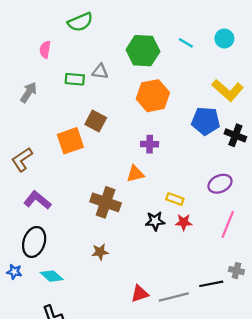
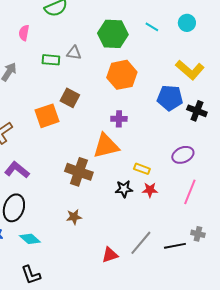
orange triangle: (135, 174) -> (106, 146), size x1.6
gray line: (174, 297) -> (141, 243), moved, turned -36

